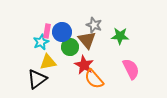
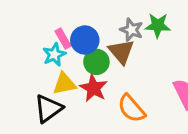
pink rectangle: (47, 31) -> (63, 39), turned -40
green star: (120, 36) -> (158, 25), moved
red star: (84, 65) -> (94, 88), moved

